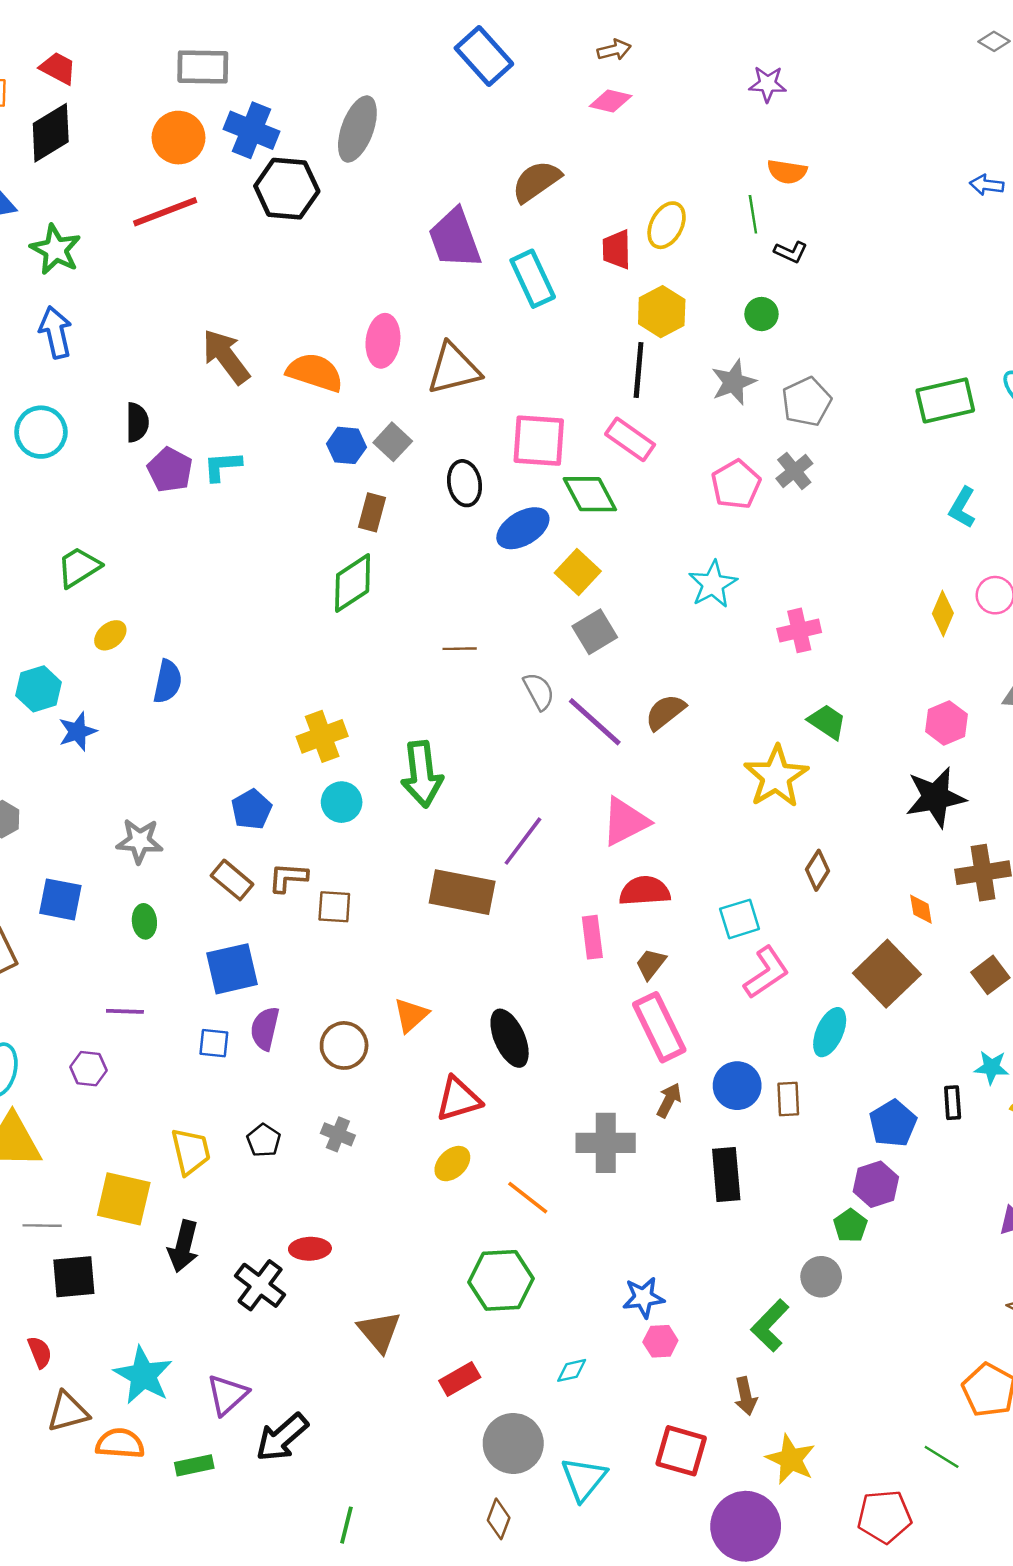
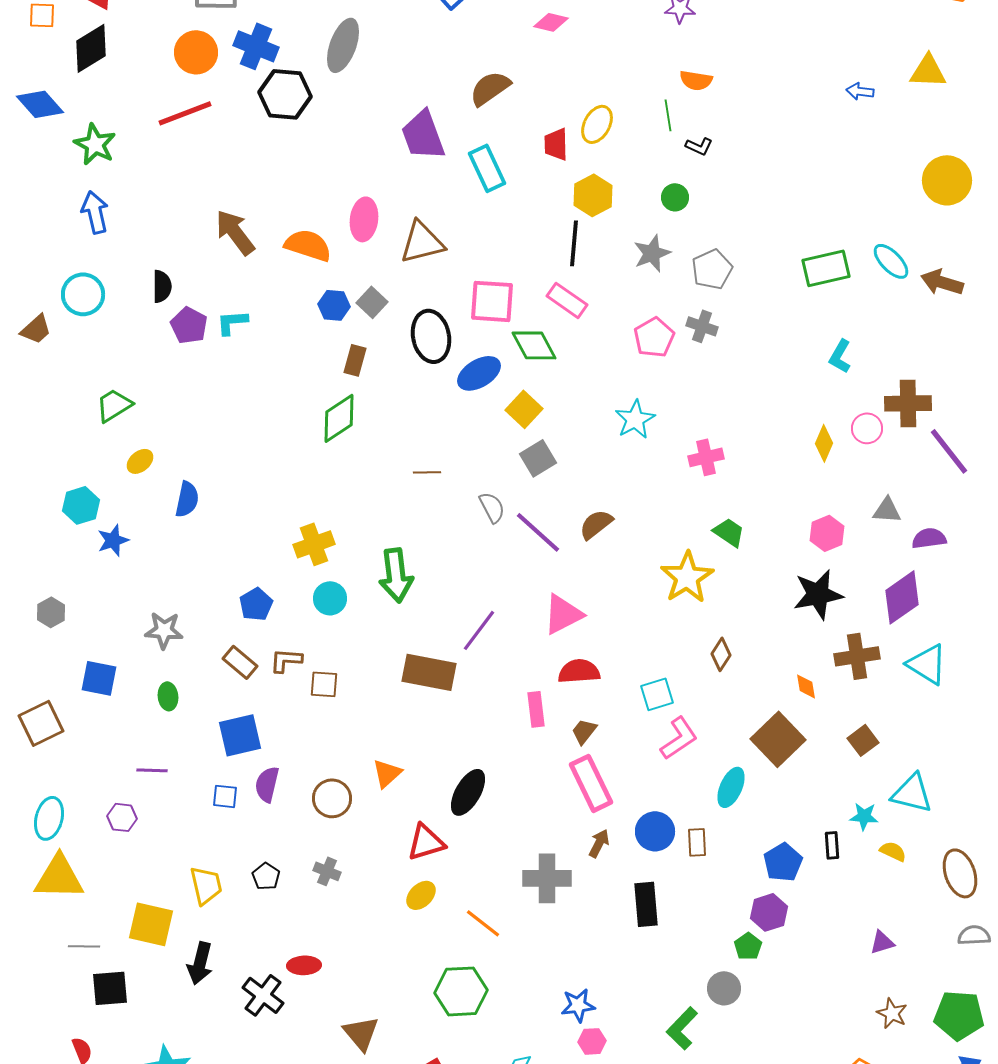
gray cross: (794, 471) -> (702, 326), turned -32
black ellipse: (465, 483) -> (431, 336), size x1.4
black ellipse: (510, 1038) -> (468, 792), turned 54

